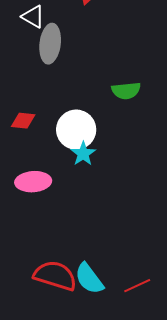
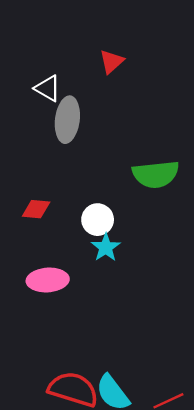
green semicircle: (126, 91) -> (156, 174), size x1.4
white circle: (76, 130) -> (98, 220), size x0.7

